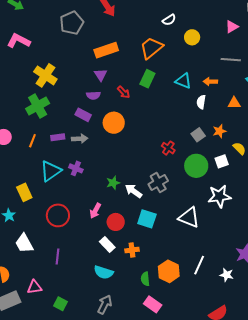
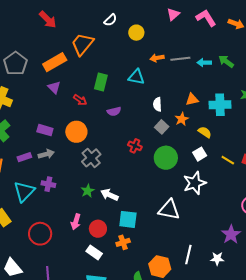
gray pentagon: (72, 23) -> (15, 63), moved
orange trapezoid: (151, 48) -> (82, 44), moved
gray line: (231, 60) -> (180, 59), moved
orange arrow: (210, 82) -> (157, 58), moved
purple semicircle: (93, 95) -> (114, 111), moved
white semicircle: (201, 102) -> (157, 104), moved
orange triangle: (234, 103) -> (192, 100), moved
white square: (222, 161) -> (200, 154), moved
gray cross: (158, 183) -> (91, 158), moved
orange cross: (132, 250) -> (123, 242), moved

